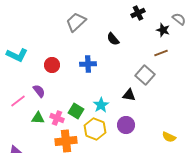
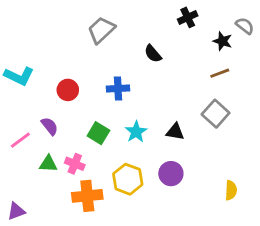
gray square: (145, 75) -> (216, 114), moved
cyan star: (101, 105) -> (136, 132), moved
green square: (76, 111) -> (98, 133), moved
yellow semicircle: (169, 137) -> (231, 190), turned -112

